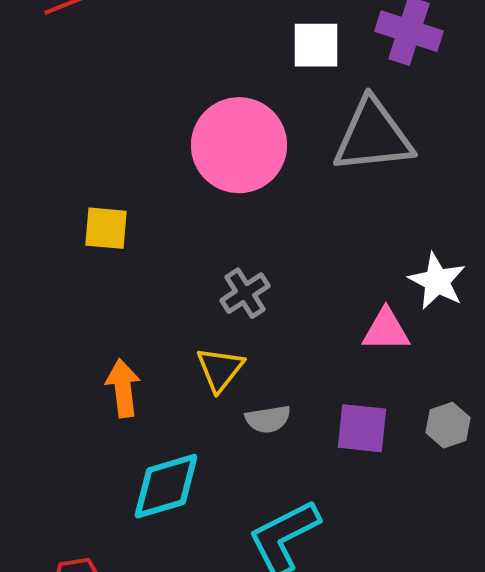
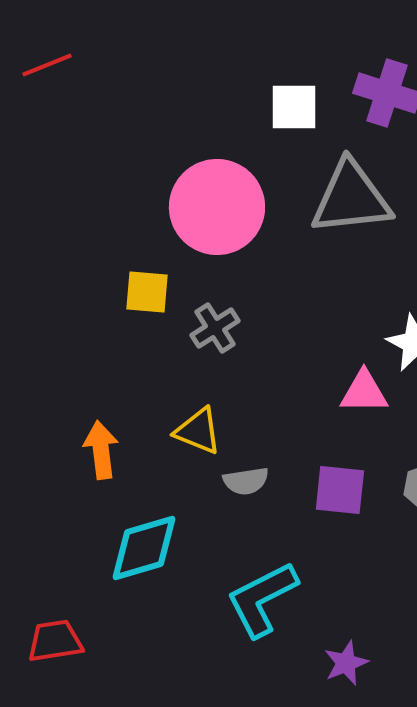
yellow square: (106, 228) -> (147, 292), moved
gray cross: (245, 293) -> (215, 328), moved
yellow triangle: (220, 369) -> (198, 431), turned -46

